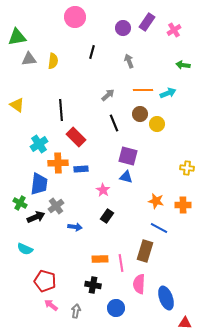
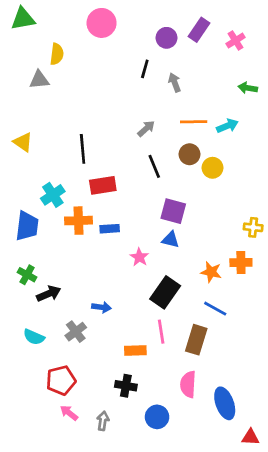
green triangle: (17, 37) -> (23, 19), moved
black line: (92, 52) -> (145, 69), moved
yellow semicircle: (53, 61) -> (57, 54), moved
red rectangle: (76, 137) -> (103, 185), turned -54
blue trapezoid: (39, 184) -> (27, 226), moved
orange cross: (183, 205) -> (241, 263), moved
gray cross: (56, 206) -> (76, 332), moved
black rectangle: (107, 216) -> (165, 292), moved, size x1.6
pink line: (121, 263) -> (161, 332), moved
red pentagon: (45, 281) -> (61, 380), turned -30

